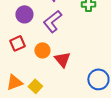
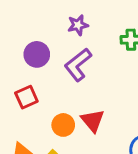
orange circle: (42, 50) -> (63, 125), moved

